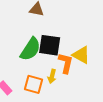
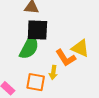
black square: (50, 45) -> (37, 30), moved
orange L-shape: (66, 63) -> (66, 58), turned 140

